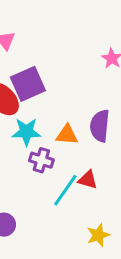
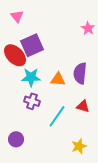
purple cross: (41, 160) -> (32, 101), moved
red triangle: (88, 180) -> (83, 106), moved

